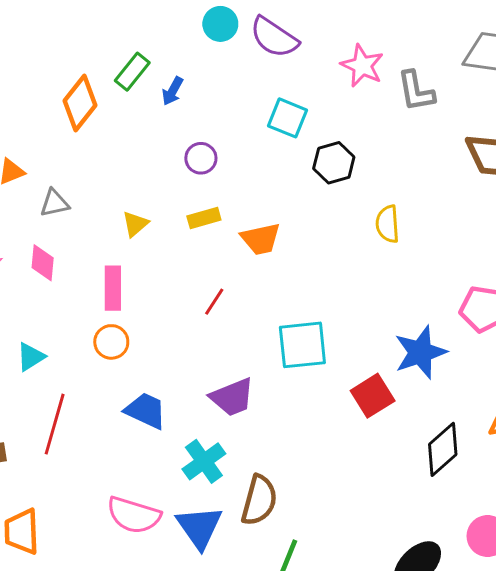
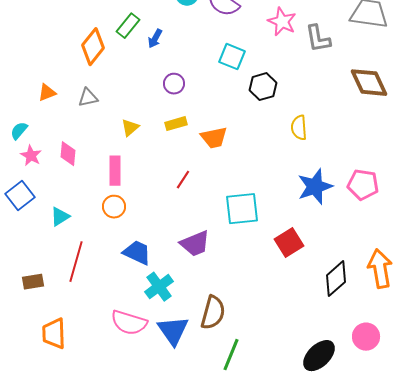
gray triangle: (55, 203) -> (88, 98), moved
blue star: (420, 352) -> (315, 187), moved
cyan cross: (204, 461) -> (159, 287), moved

